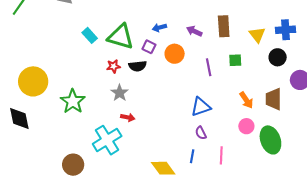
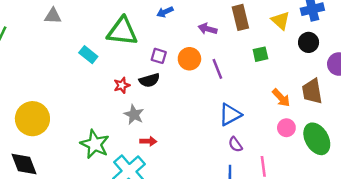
blue arrow: (159, 28) -> (165, 12), moved
green triangle: (121, 37) -> (122, 31), moved
purple line: (209, 67) -> (217, 69), moved
green star: (73, 101) -> (95, 144), moved

